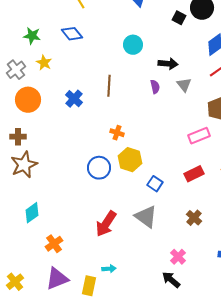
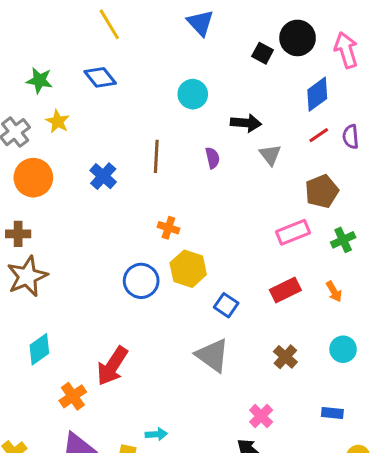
purple semicircle: (155, 87) -> (212, 158), moved
red arrow: (106, 224) -> (112, 366), moved

